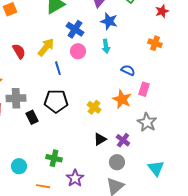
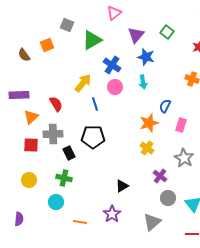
red semicircle: (19, 51) -> (56, 104), moved
blue semicircle: (128, 70) -> (165, 106), turned -88
orange star: (122, 99) -> (149, 123), moved, turned 30
yellow cross: (94, 107) -> (147, 148), moved
black triangle: (100, 139) -> (122, 186), moved
green cross: (54, 158) -> (64, 178), moved
gray circle: (117, 162) -> (168, 198), moved

